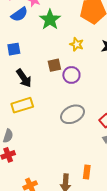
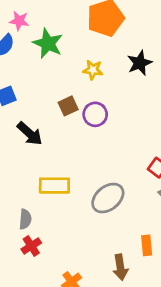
yellow rectangle: (22, 105) -> (54, 186), moved, turned 30
gray ellipse: (73, 114) -> (108, 198), moved

